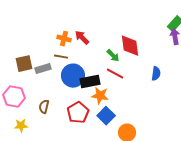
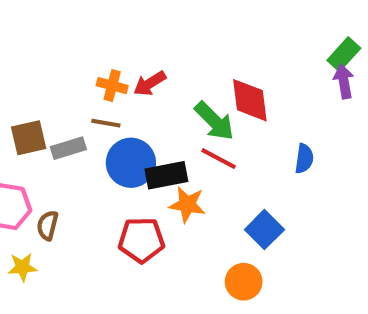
red arrow: (82, 38) -> (150, 83), turned -77
green arrow: (113, 56) -> (214, 121), size x1.5
brown semicircle: (44, 107) -> (47, 225), moved
red pentagon: (78, 113) -> (141, 240), turned 30
blue square: (106, 116) -> (264, 230), moved

